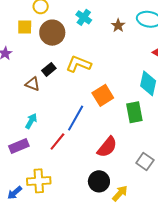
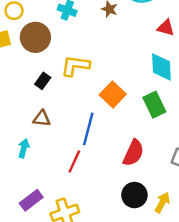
brown triangle: (33, 84) -> (42, 119), moved
cyan arrow: (31, 121) -> (24, 148), moved
purple rectangle: (19, 146) -> (31, 200), moved

